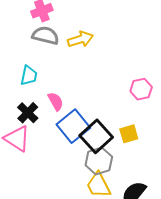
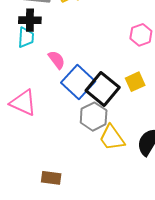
black cross: (28, 113) -> (30, 20), moved, turned -35
gray hexagon: (99, 161) -> (94, 117), moved

